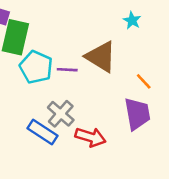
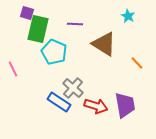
purple line: (67, 70) -> (75, 24), moved
purple trapezoid: (137, 114) -> (125, 105), moved

